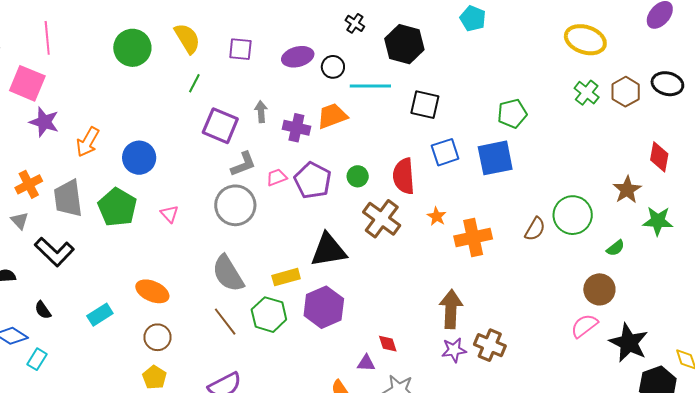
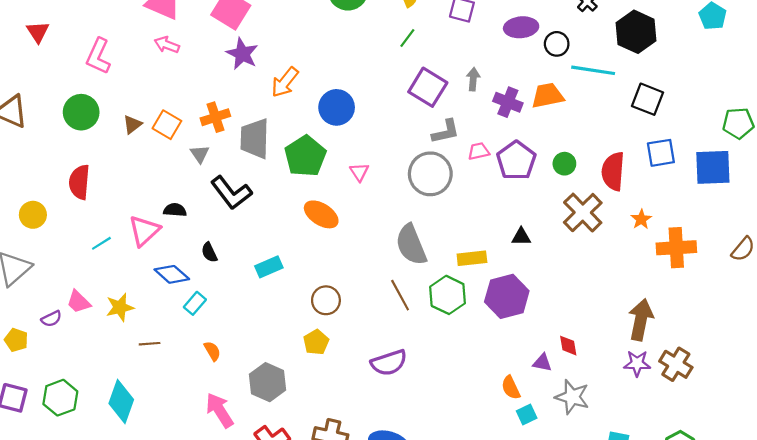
black triangle: (328, 250) -> (521, 237), size x0.5
orange ellipse: (152, 291) -> (321, 214), moved

